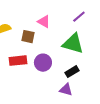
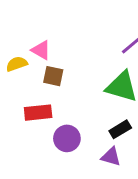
pink triangle: (44, 22) -> (41, 50), moved
purple circle: (43, 63) -> (67, 138), moved

